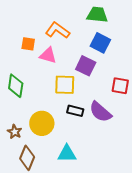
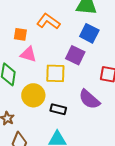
pink triangle: (48, 55) -> (28, 54), moved
black rectangle: (75, 111) -> (58, 109), moved
yellow circle: (42, 123) -> (33, 95), moved

